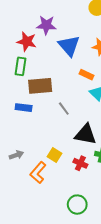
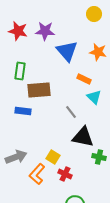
red star: (27, 42) -> (18, 31), moved
gray line: (64, 109) -> (71, 112), moved
gray arrow: (16, 155) -> (16, 157), size x1.5
red cross: (80, 163) -> (65, 174), moved

